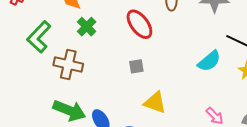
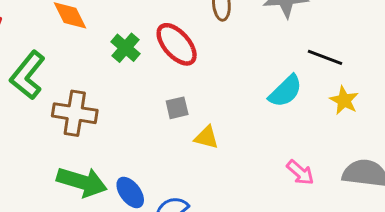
green cross: (87, 27) -> (126, 48), moved
yellow triangle: (155, 103) -> (206, 137), moved, size x0.7

